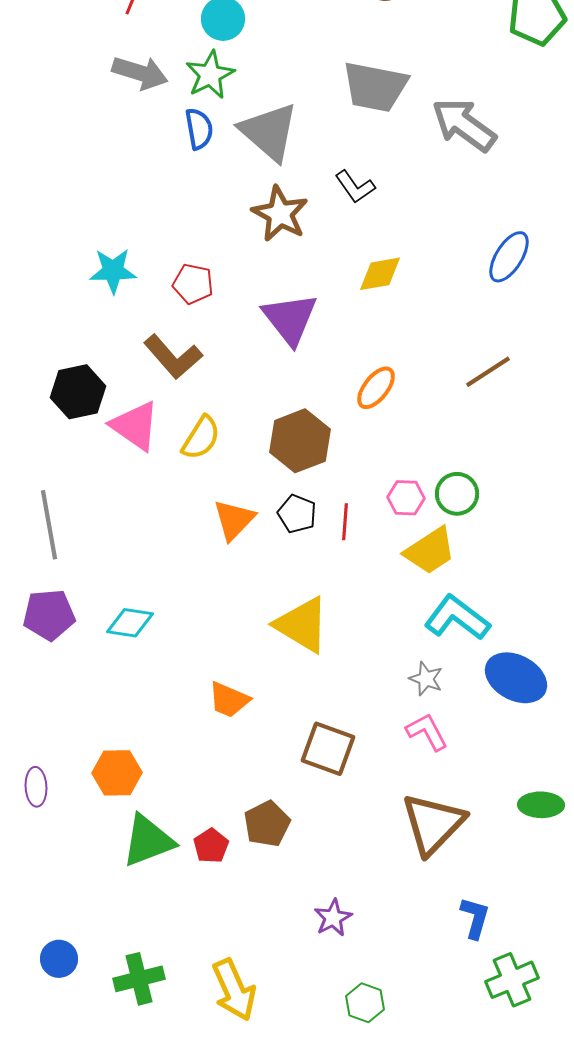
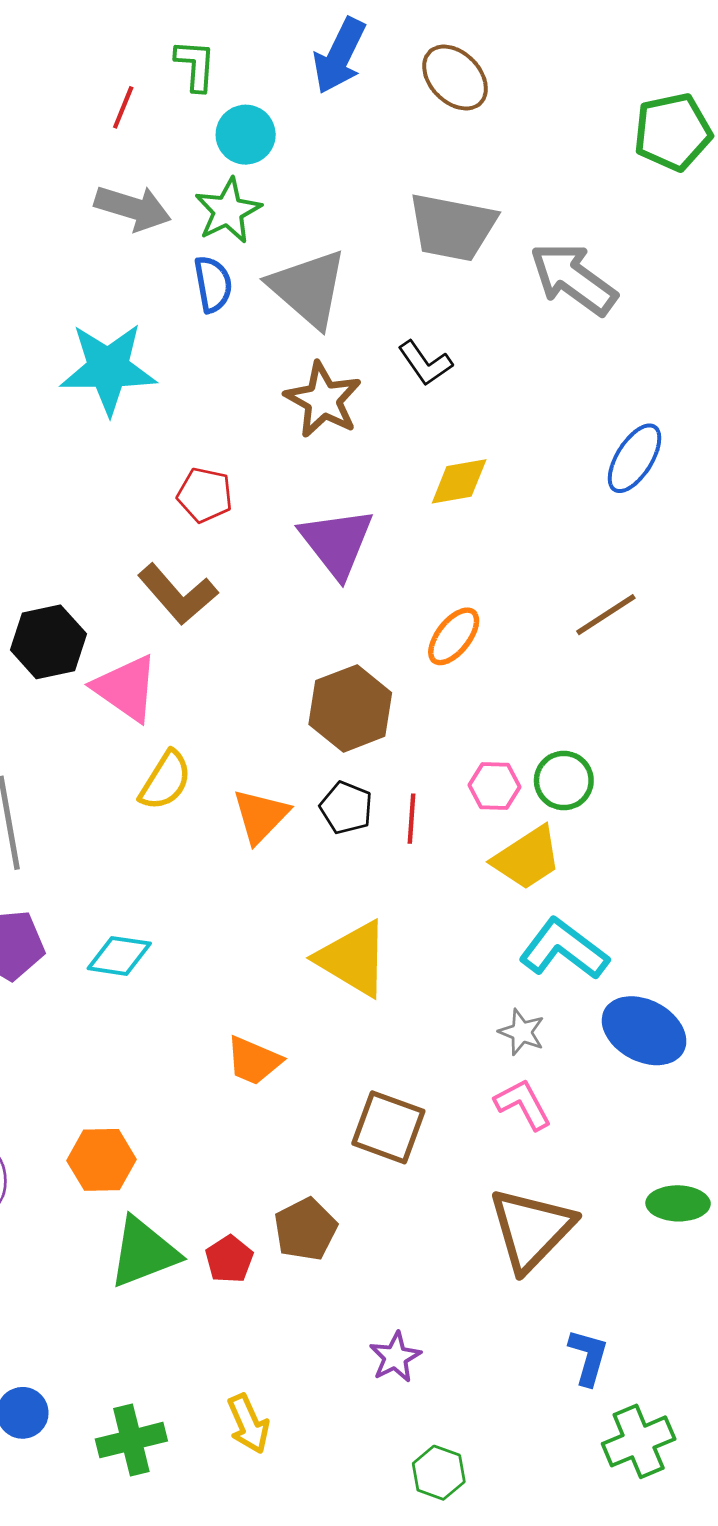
cyan star: (113, 271) -> (108, 369), moved, size x1.5
yellow semicircle: (201, 438) -> (165, 781), moved
yellow arrow: (234, 990) -> (248, 1424), moved, size x0.7

